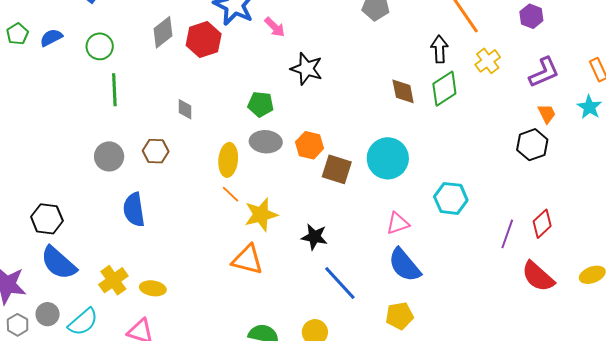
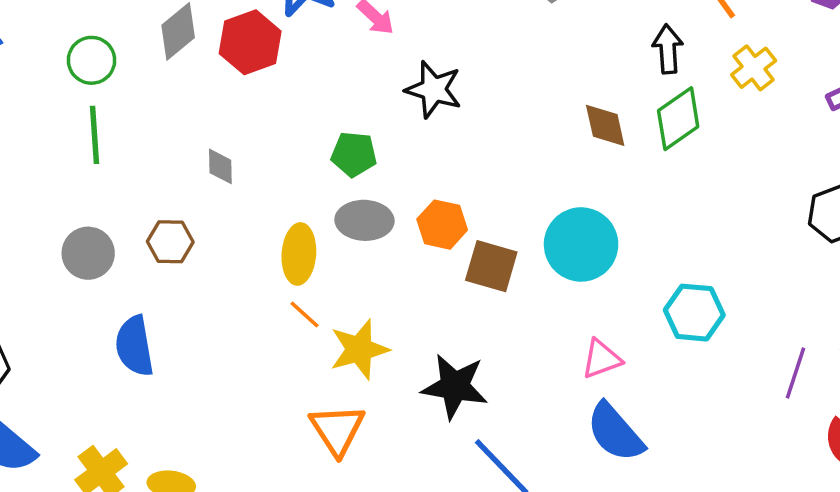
green circle: (100, 46) -> (92, 60), moved
black star: (314, 237) -> (455, 386), size x1.4
orange triangle: (247, 260) -> (337, 430), turned 44

